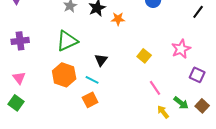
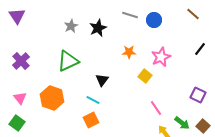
black line: (198, 12) -> (200, 49), moved
orange star: (118, 19) -> (129, 52), moved
purple cross: (20, 41) -> (21, 61), turned -36
pink star: (181, 49) -> (161, 57), moved
orange hexagon: (64, 75) -> (52, 98), moved

